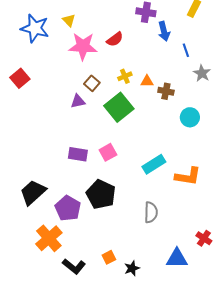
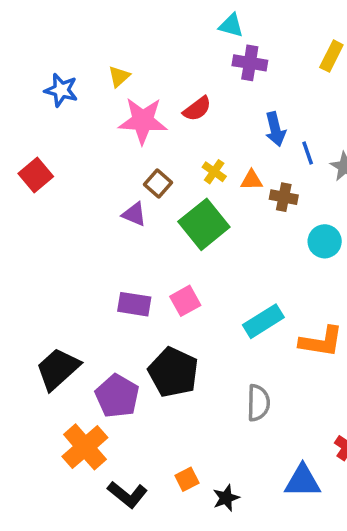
yellow triangle: (69, 20) -> (119, 76), turned 32
blue star: (35, 28) -> (61, 90), size x0.7
blue arrow: (164, 31) -> (275, 129), moved
blue line: (186, 50) -> (308, 153), moved
yellow cross: (125, 76) -> (214, 172), turned -32
purple triangle: (78, 101) -> (134, 214), turned 35

